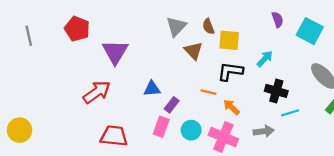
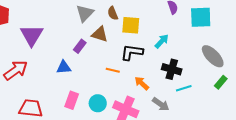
cyan square: (310, 31) -> (201, 17), turned -30
brown triangle: (193, 51) -> (100, 34), turned -30
purple rectangle: (172, 105) -> (80, 46), moved
orange arrow: (231, 107) -> (142, 83), moved
gray arrow: (264, 131) -> (161, 104), turned 42

